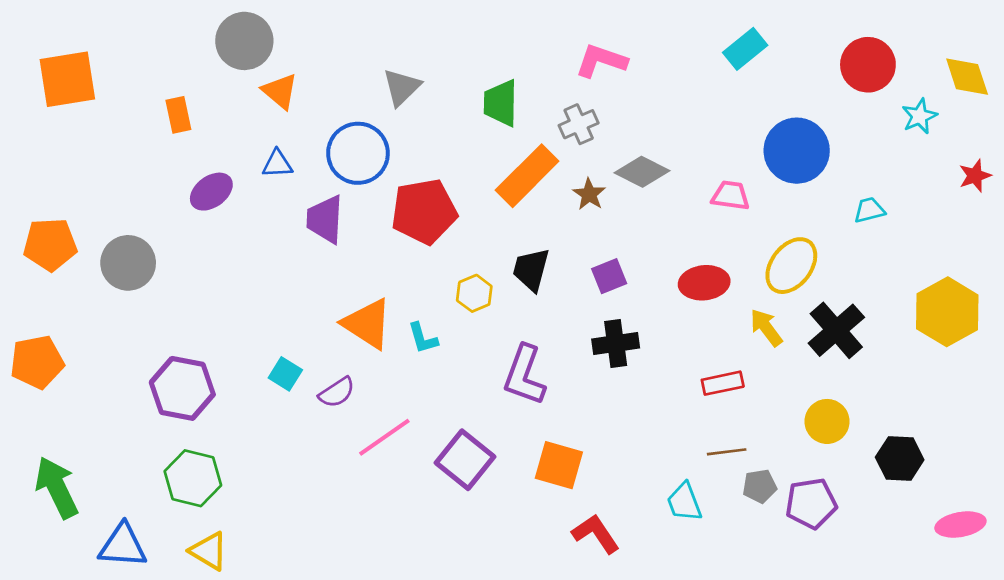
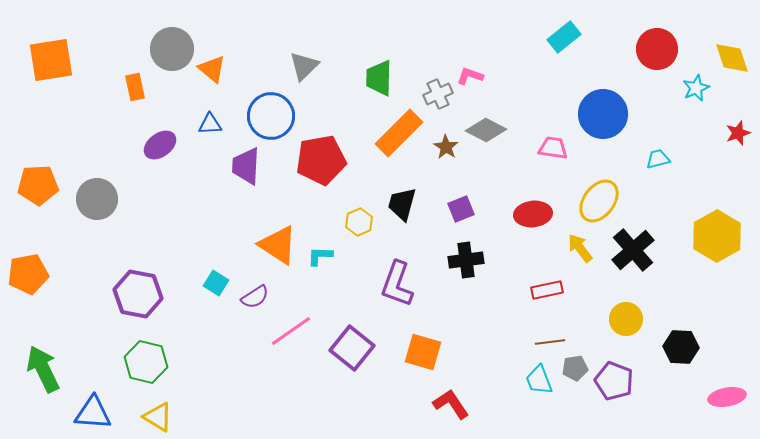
gray circle: (244, 41) -> (172, 49), moved
pink L-shape: (601, 61) -> (470, 76), moved, size x0.7
cyan L-shape: (423, 338) -> (320, 256), turned 108
cyan trapezoid: (684, 502) -> (539, 380), moved
purple pentagon: (811, 503) -> (614, 381), turned 30

